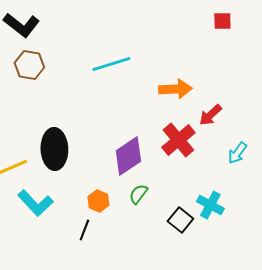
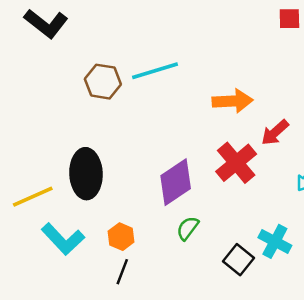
brown hexagon: (29, 65) -> (103, 82), moved
orange hexagon: (98, 201) -> (121, 237), moved

